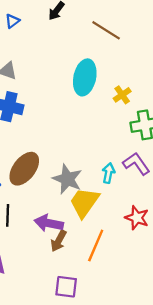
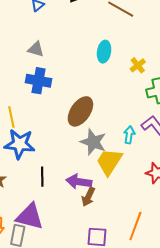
cyan ellipse: (85, 77) -> (104, 52), size x0.7
brown ellipse: (24, 169) -> (80, 111), moved
orange line: (96, 246) -> (135, 226), moved

